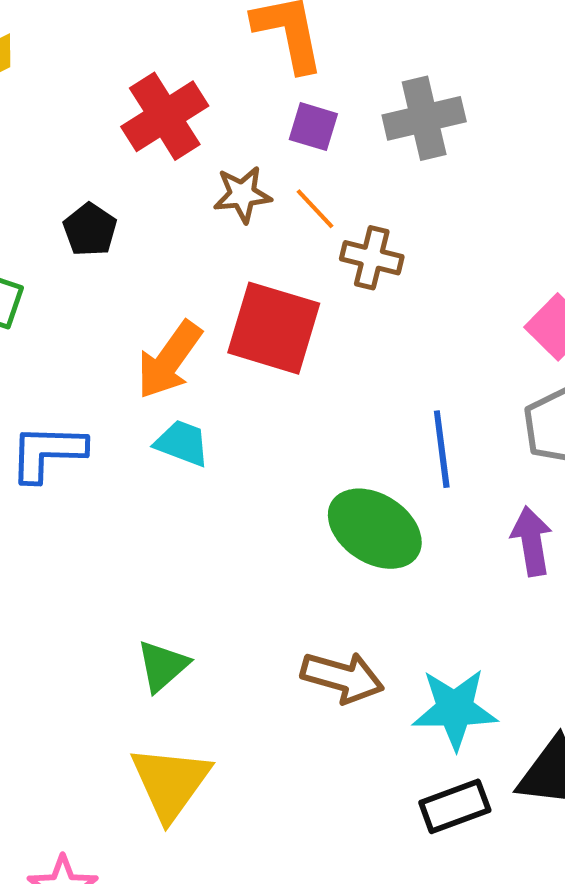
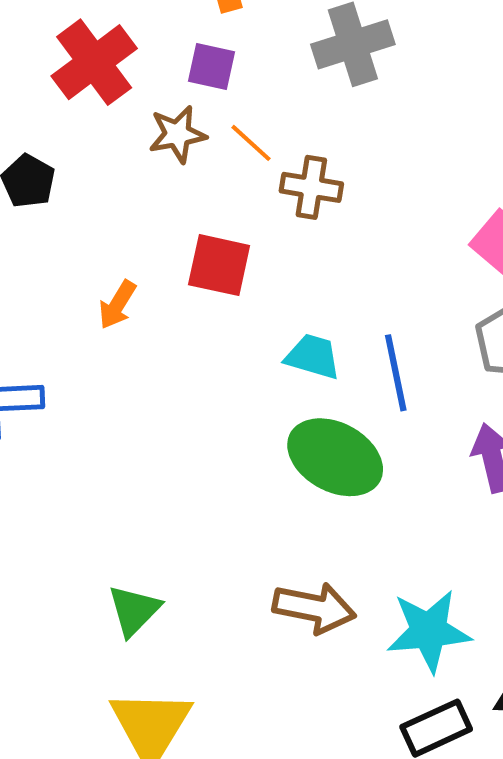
purple square: (313, 127) -> (212, 66), moved
red square: (274, 328) -> (219, 265), size x0.7
orange arrow: (169, 360) -> (117, 305), size x0.6
cyan trapezoid: (182, 443) -> (313, 357), moved

